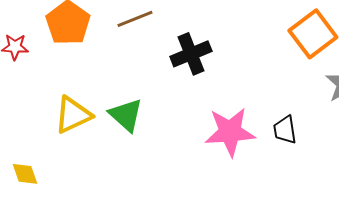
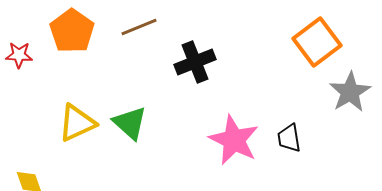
pink star: (230, 132) -> (234, 140), turned 30

